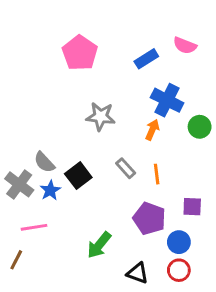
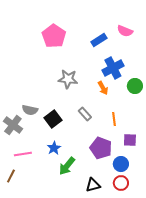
blue cross: (167, 100) -> (113, 68), turned 35
orange arrow: (152, 130) -> (103, 88), turned 128
gray semicircle: (44, 162) -> (30, 110), turned -35
orange line: (157, 174) -> (114, 119), moved
blue star: (50, 190) -> (54, 148), moved
black triangle: (137, 273) -> (93, 185), turned -35

